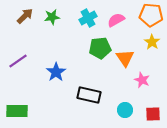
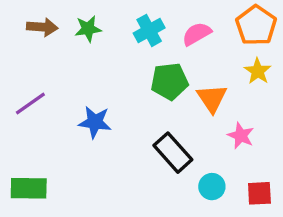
orange pentagon: (151, 15) -> (256, 25), turned 30
brown arrow: (25, 16) -> (42, 27), turned 48
blue star: (56, 72) -> (95, 122), turned -30
black rectangle: (89, 95) -> (173, 153), moved, turned 35

